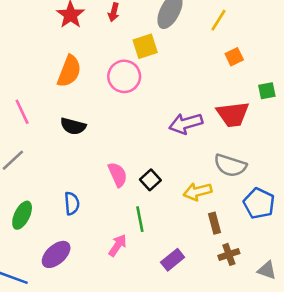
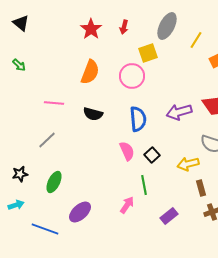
yellow line: (218, 20) -> (196, 40), moved
pink line: (22, 112) -> (54, 103), turned -60
blue semicircle: (72, 203) -> (138, 119), moved, size x1.4

